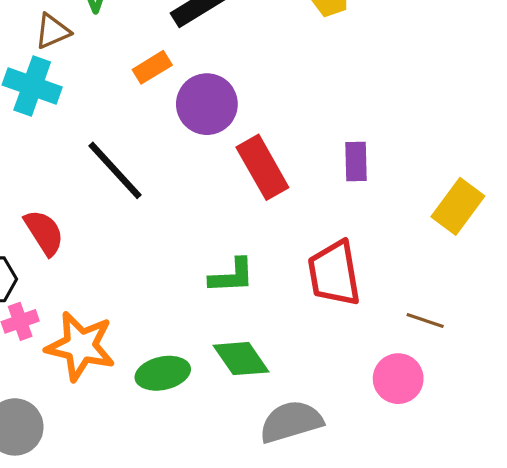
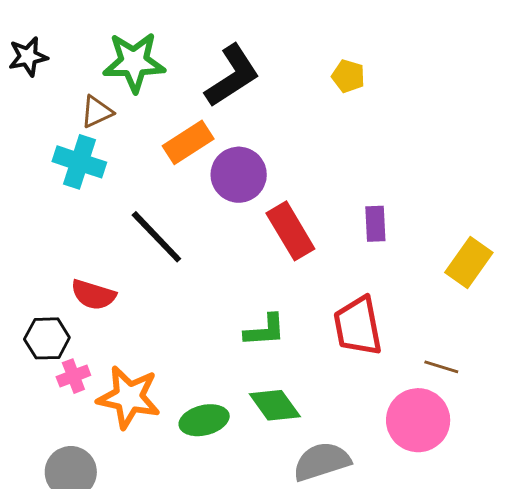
orange rectangle: (152, 67) -> (188, 142), size x1.4
red semicircle: (44, 232) -> (93, 295), turned 141
pink circle: (398, 379) -> (418, 420), size x1.4

